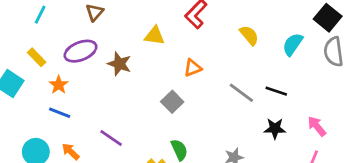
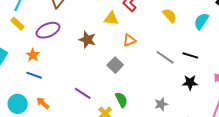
yellow triangle: (155, 36) -> (111, 19), moved
yellow rectangle: (37, 57) -> (17, 24), moved
brown star: (119, 64) -> (87, 40), moved
purple line: (111, 138) -> (83, 93), moved

